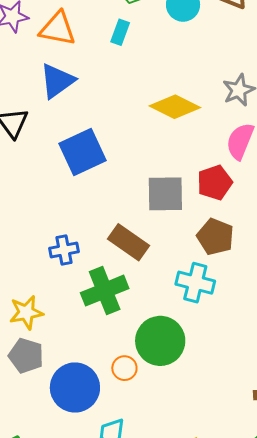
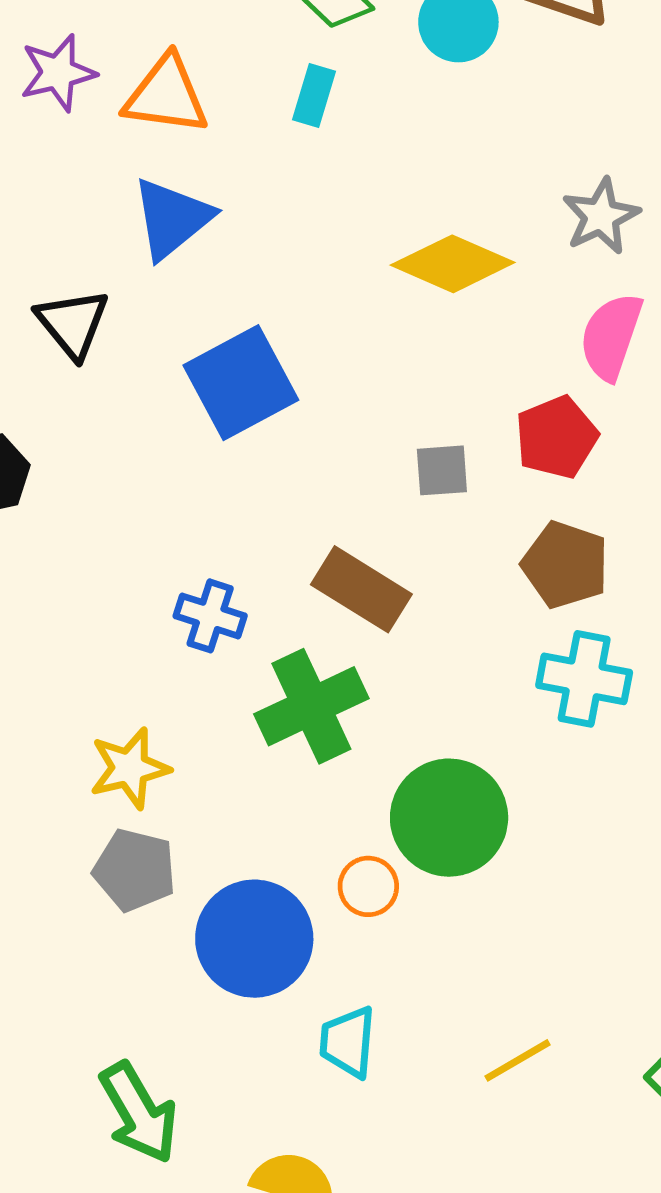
gray square: (165, 194) -> (442, 470), size x0.6
blue cross: (64, 250) -> (210, 616), turned 32
cyan cross: (195, 283) -> (584, 679), moved

